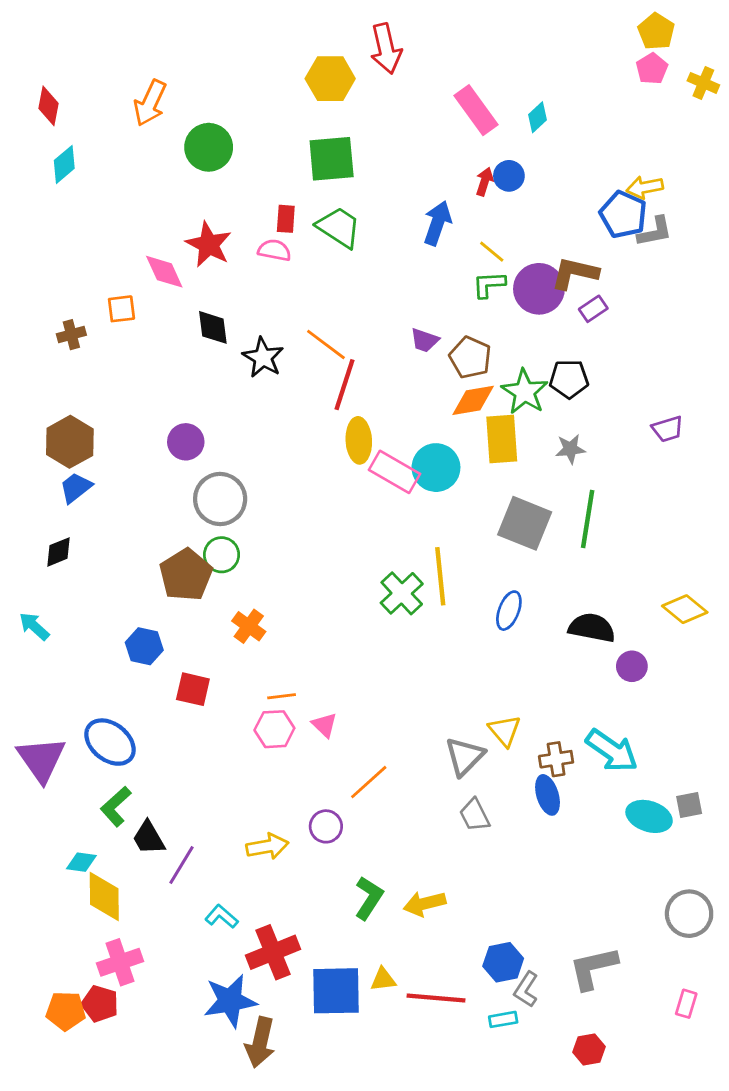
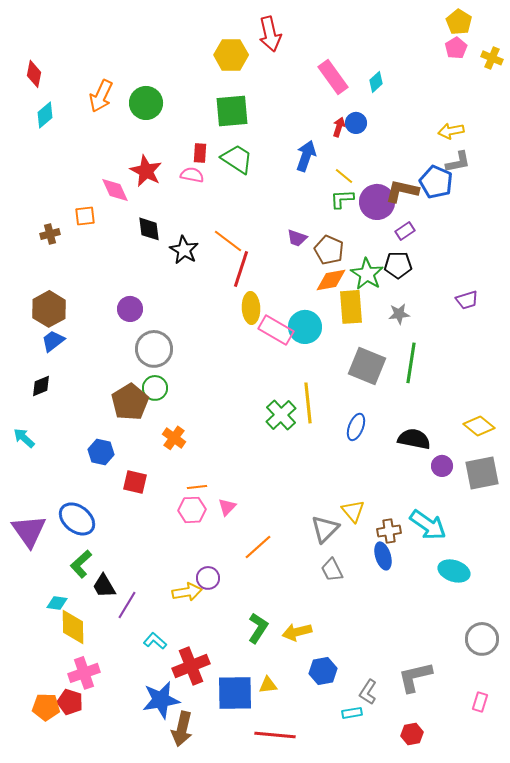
orange arrow: (150, 103) -> (101, 96), moved
blue pentagon: (623, 214) -> (436, 182), moved
purple rectangle: (593, 309) -> (405, 231), moved
pink triangle: (324, 725) -> (227, 507), turned 30
gray square: (689, 805) -> (482, 473), moved, size x1.8
purple circle: (326, 826) -> (208, 578), moved
blue hexagon: (503, 962) -> (323, 671), moved
red line: (436, 998) -> (275, 735), moved

